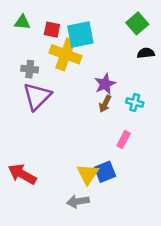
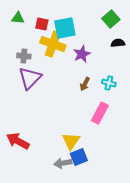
purple star: (105, 84) -> (82, 54), moved
pink rectangle: (124, 140) -> (100, 113), size x1.5
blue square: (105, 172) -> (79, 157), moved

